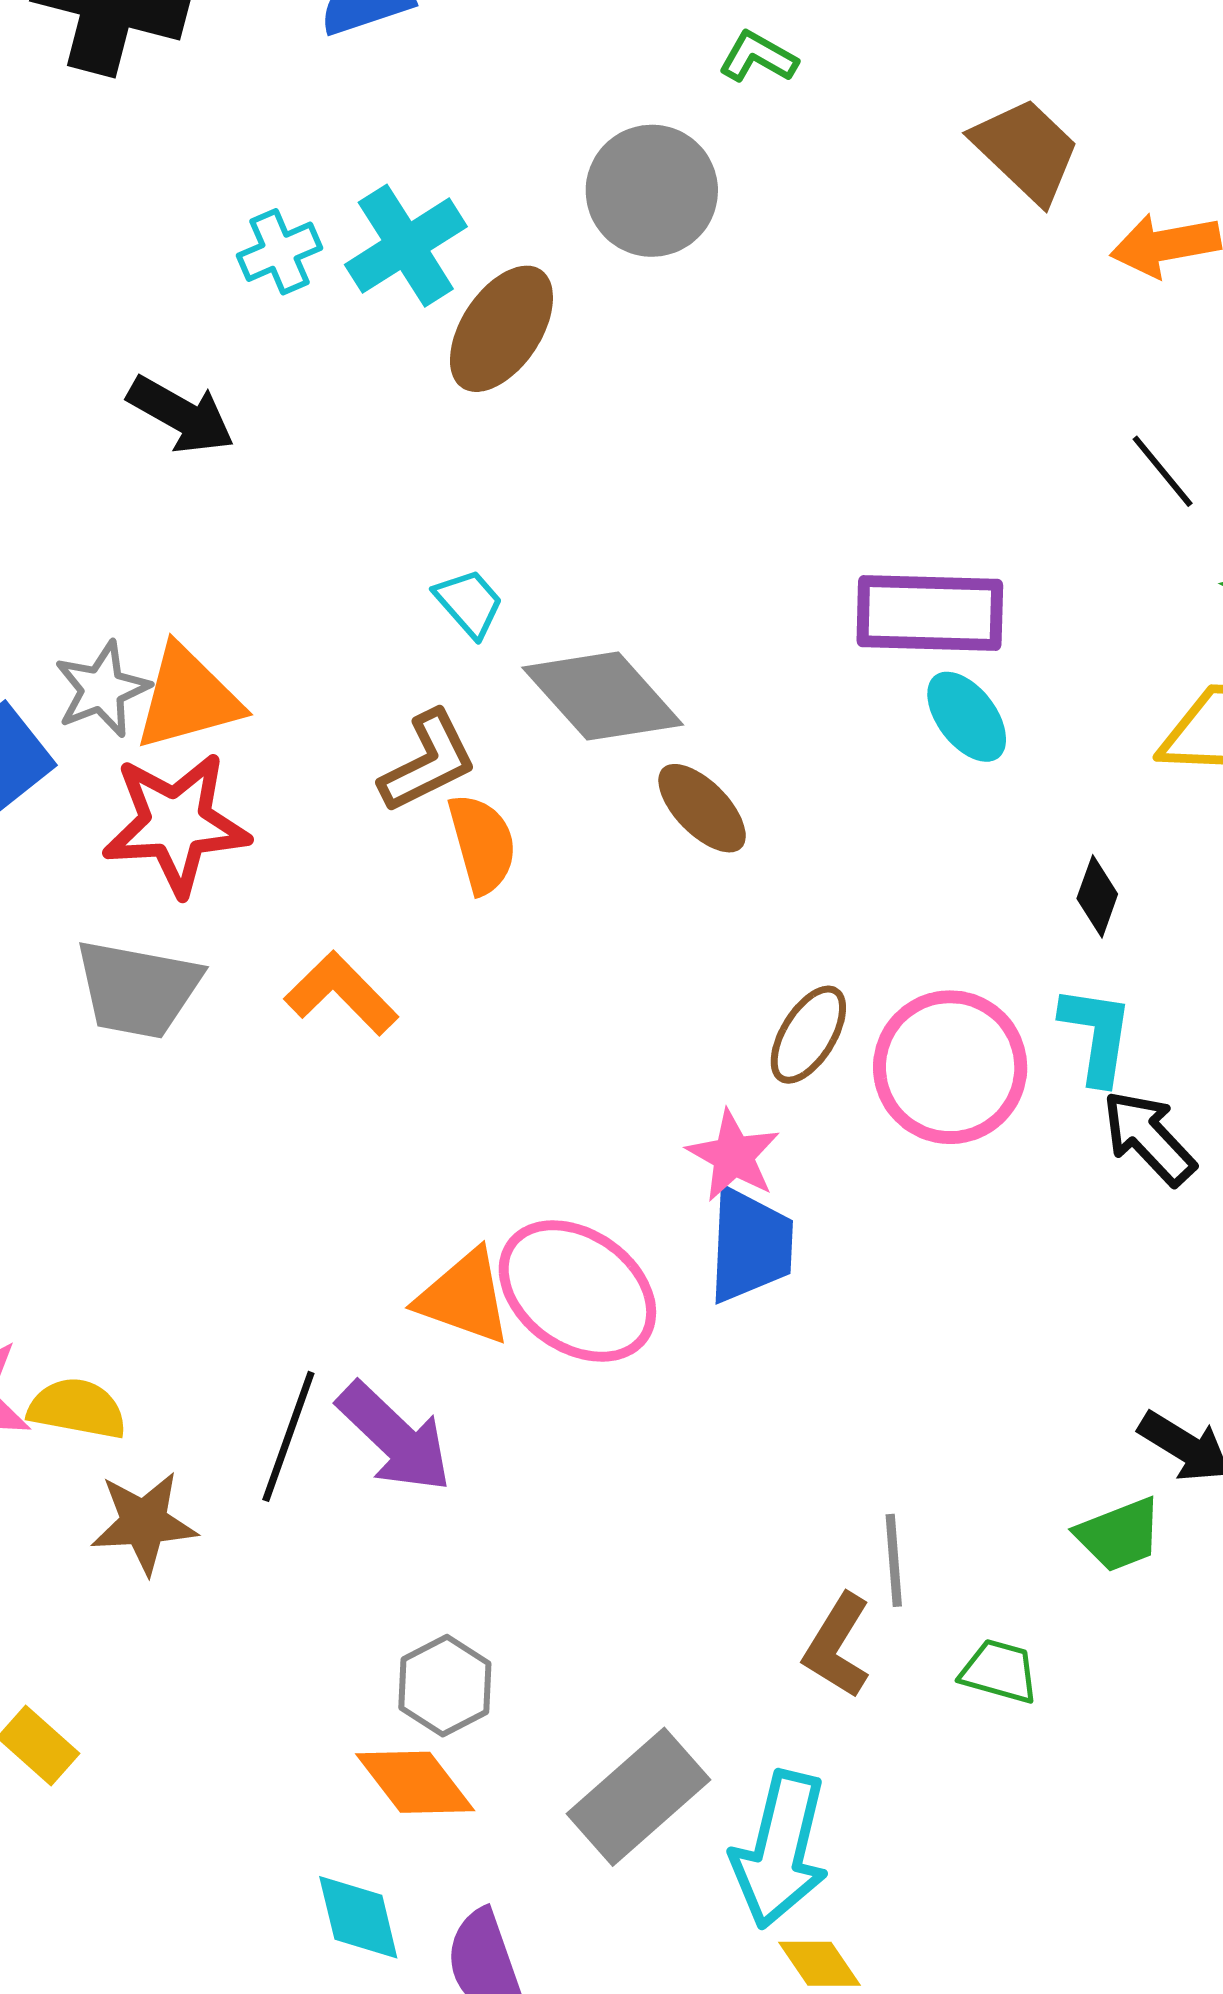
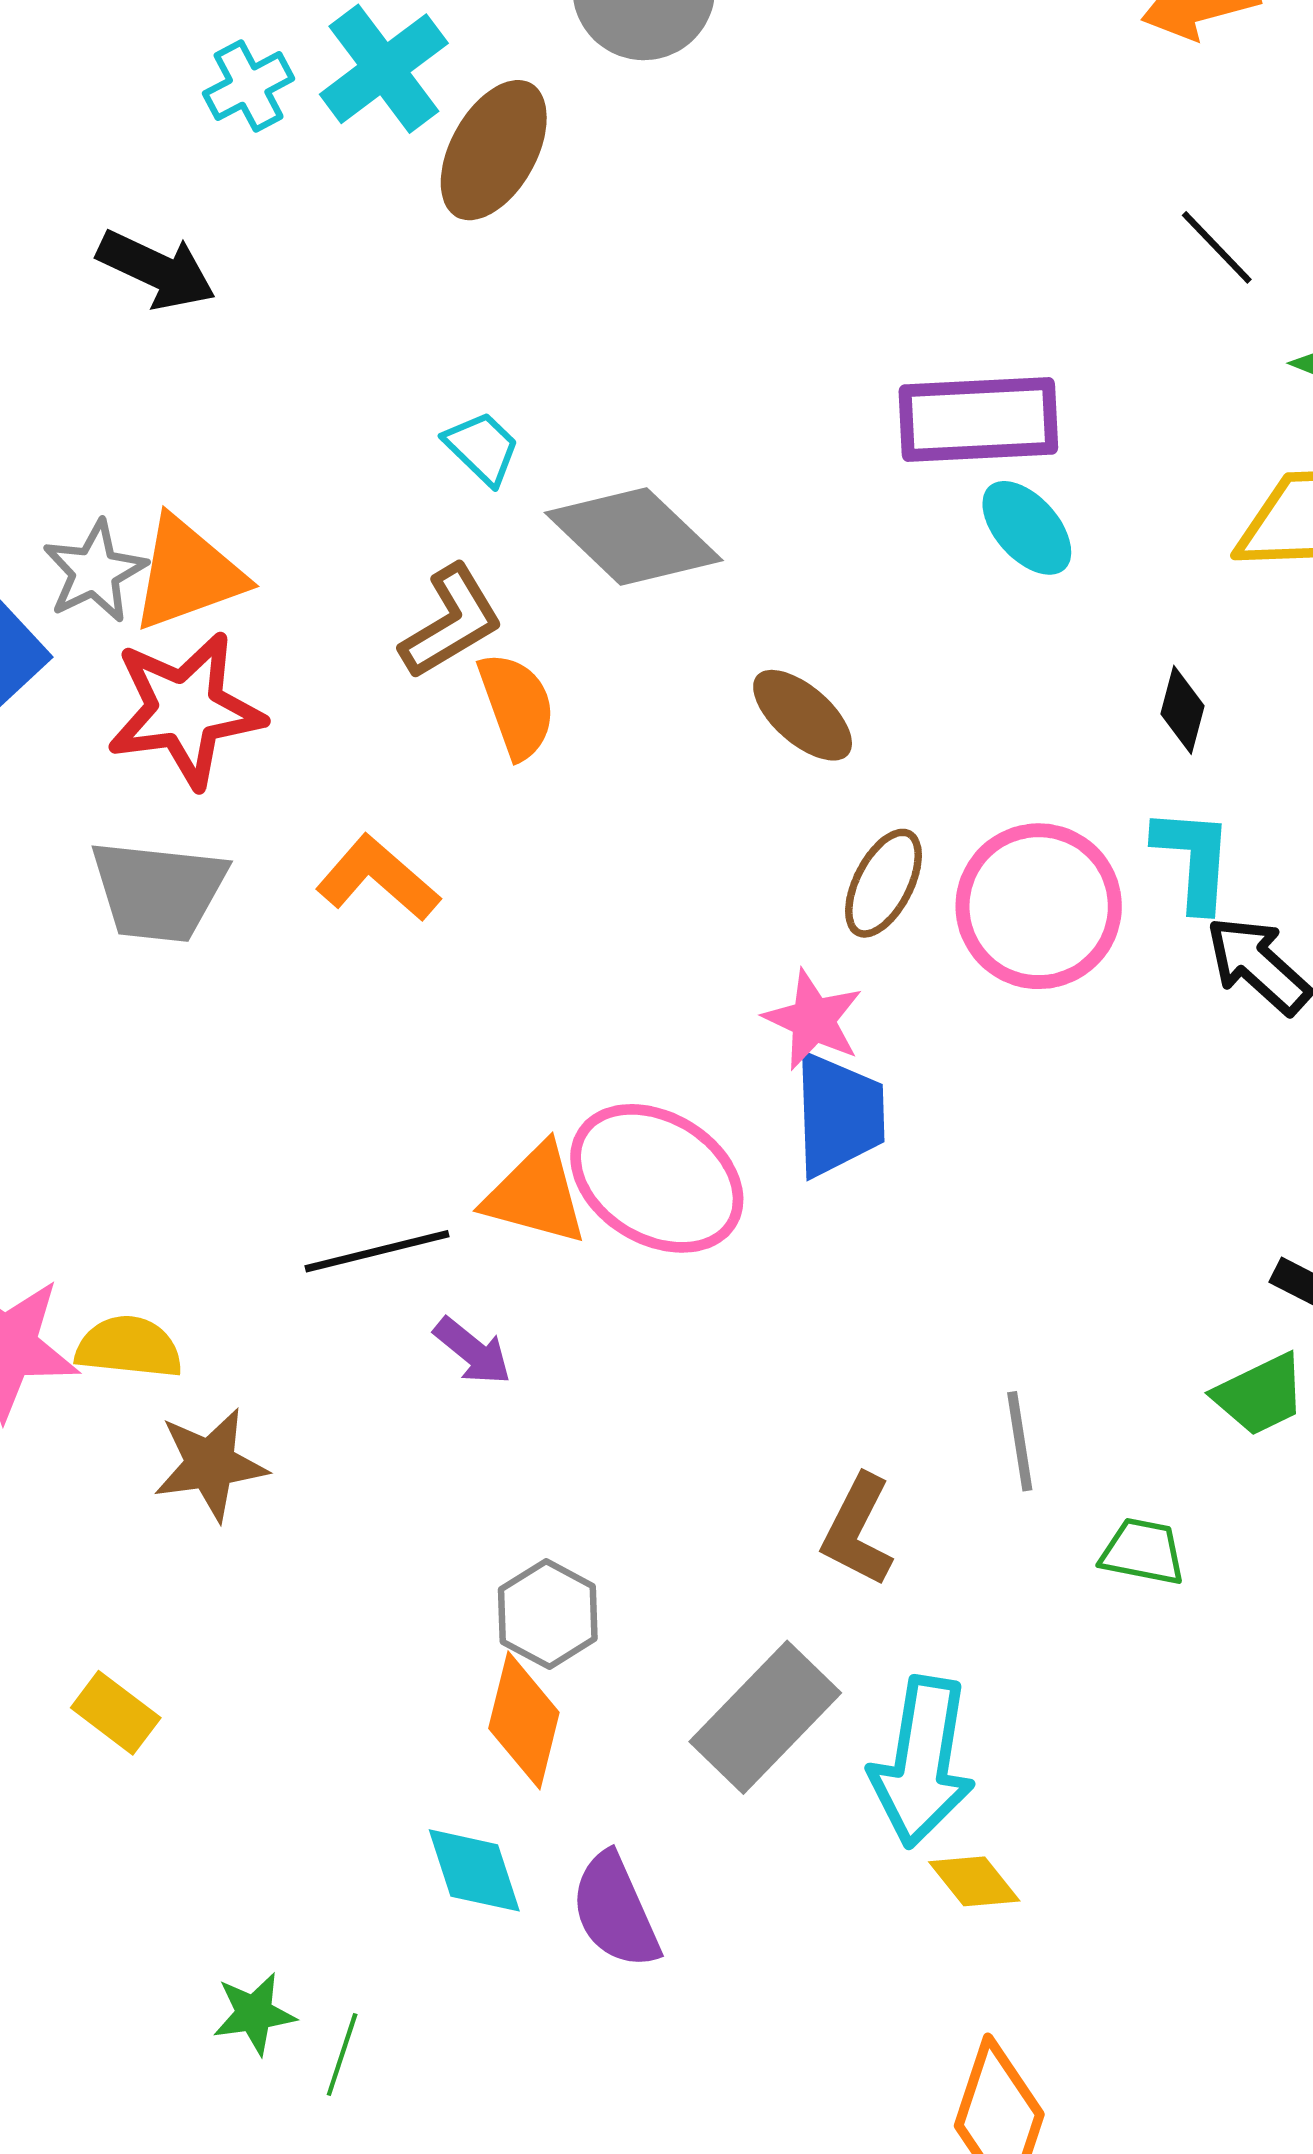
brown ellipse: (702, 808) -> (803, 715), moved
black line: (288, 1436) -> (377, 1251), moved, turned 61
purple arrow: (395, 1437) -> (473, 1351), size x0.6
brown L-shape: (837, 1646) -> (858, 1530), moved
orange diamond: (415, 1782) -> (524, 1720), turned 56

